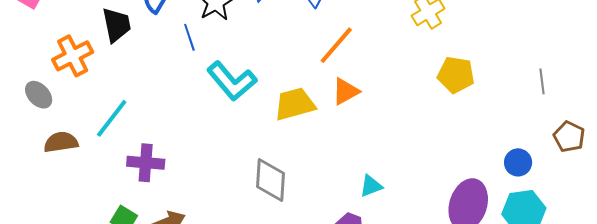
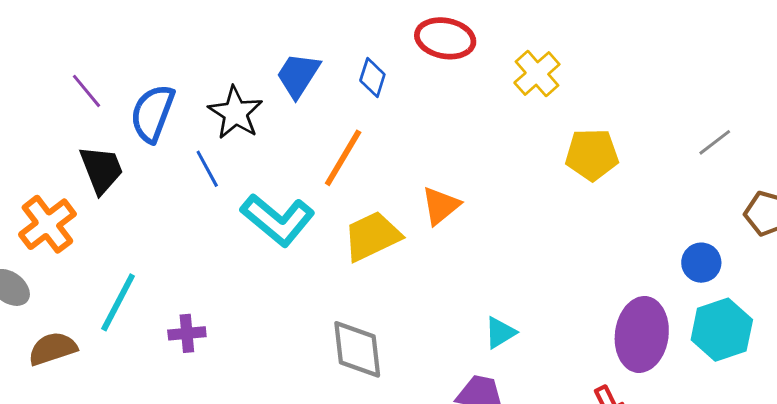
orange line: (336, 45) -> (343, 158), moved
gray line: (542, 81) -> (715, 142), turned 70
purple cross: (146, 163) -> (187, 333), moved, size x0.7

